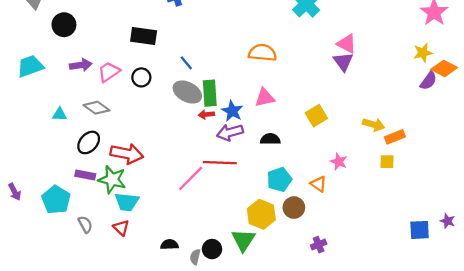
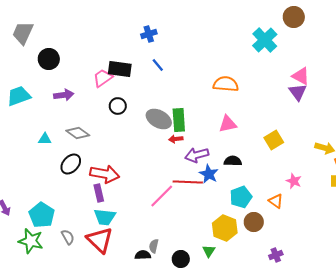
blue line: (186, 63) -> (158, 65), moved
pink trapezoid: (109, 72) -> (103, 78), moved
blue star: (232, 111) -> (209, 174), moved
purple rectangle: (85, 175) -> (99, 193), moved, turned 66
green star: (112, 179) -> (31, 241), moved
red triangle: (121, 228) -> (100, 240), size x1.8
green triangle: (243, 240) -> (209, 251), size x0.6
gray semicircle: (195, 257) -> (154, 246), moved

